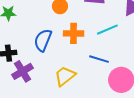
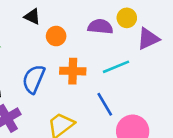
blue line: (99, 59) -> (105, 104), turned 42

